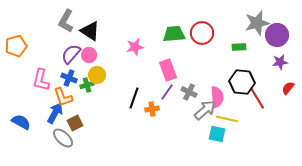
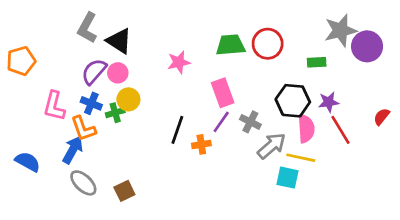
purple star: (280, 62) -> (329, 102), moved
black hexagon: (242, 82) -> (293, 101), moved
pink semicircle: (217, 97) -> (306, 129), moved
brown square: (75, 123) -> (124, 191), moved

